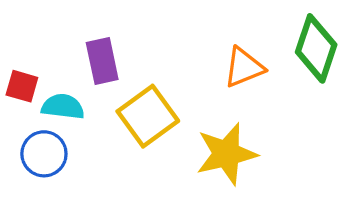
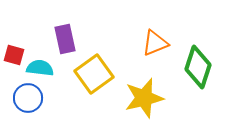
green diamond: (316, 48) -> (198, 67), moved

